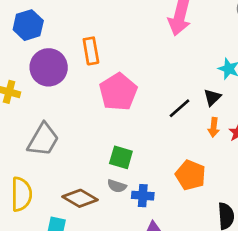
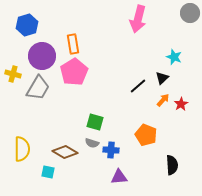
pink pentagon: (118, 92) -> (74, 72), moved
orange arrow: (214, 127) -> (163, 100), turned -144
gray trapezoid: (43, 140) -> (38, 88), moved

